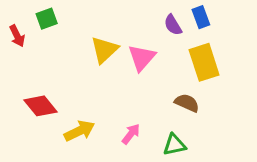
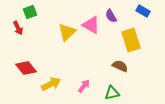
blue rectangle: (201, 17) -> (143, 11), moved, turned -40
red arrow: (17, 36) -> (18, 28), moved
pink triangle: (142, 58) -> (91, 25), moved, turned -42

